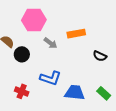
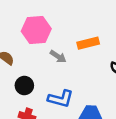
black circle: (22, 54) -> (24, 86), moved

